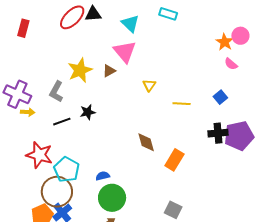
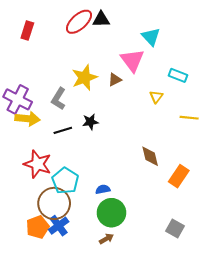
cyan rectangle: (168, 14) -> (178, 75), moved
cyan triangle: (130, 23) -> (151, 37), moved
yellow arrow: (28, 112) -> (28, 119), size x1.6

